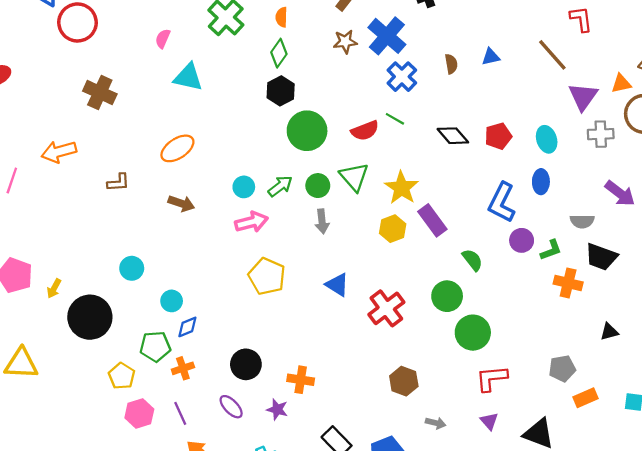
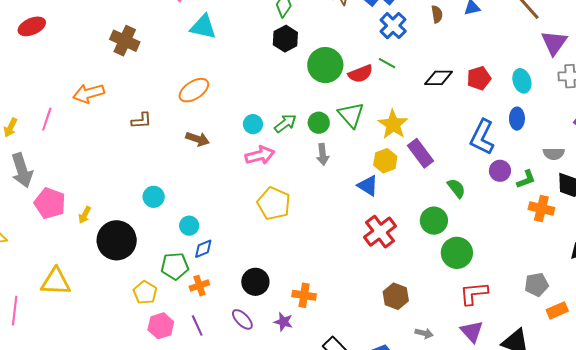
green circle: (307, 131) -> (325, 65), moved
black diamond: (453, 136) -> (439, 78), turned -48
blue triangle: (337, 285) -> (368, 186), moved
purple triangle: (489, 421) -> (472, 331), size x1.4

